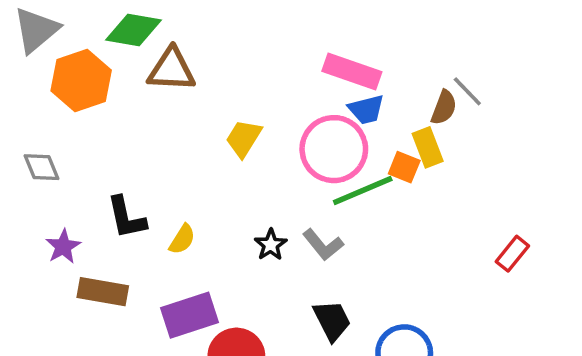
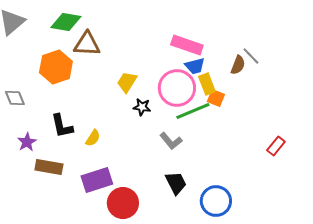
orange hexagon: (81, 81) -> (56, 67), moved
yellow rectangle: (428, 147) -> (207, 84), moved
black star: (271, 245) -> (142, 107), moved, turned -30

